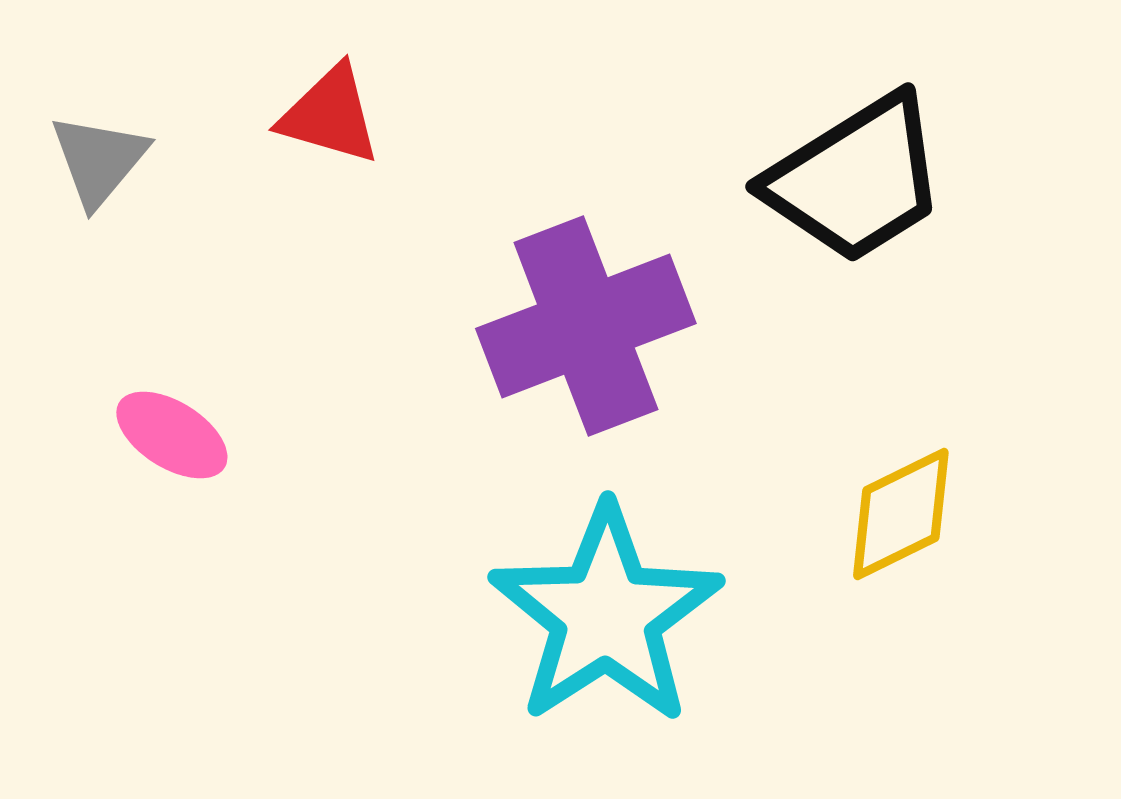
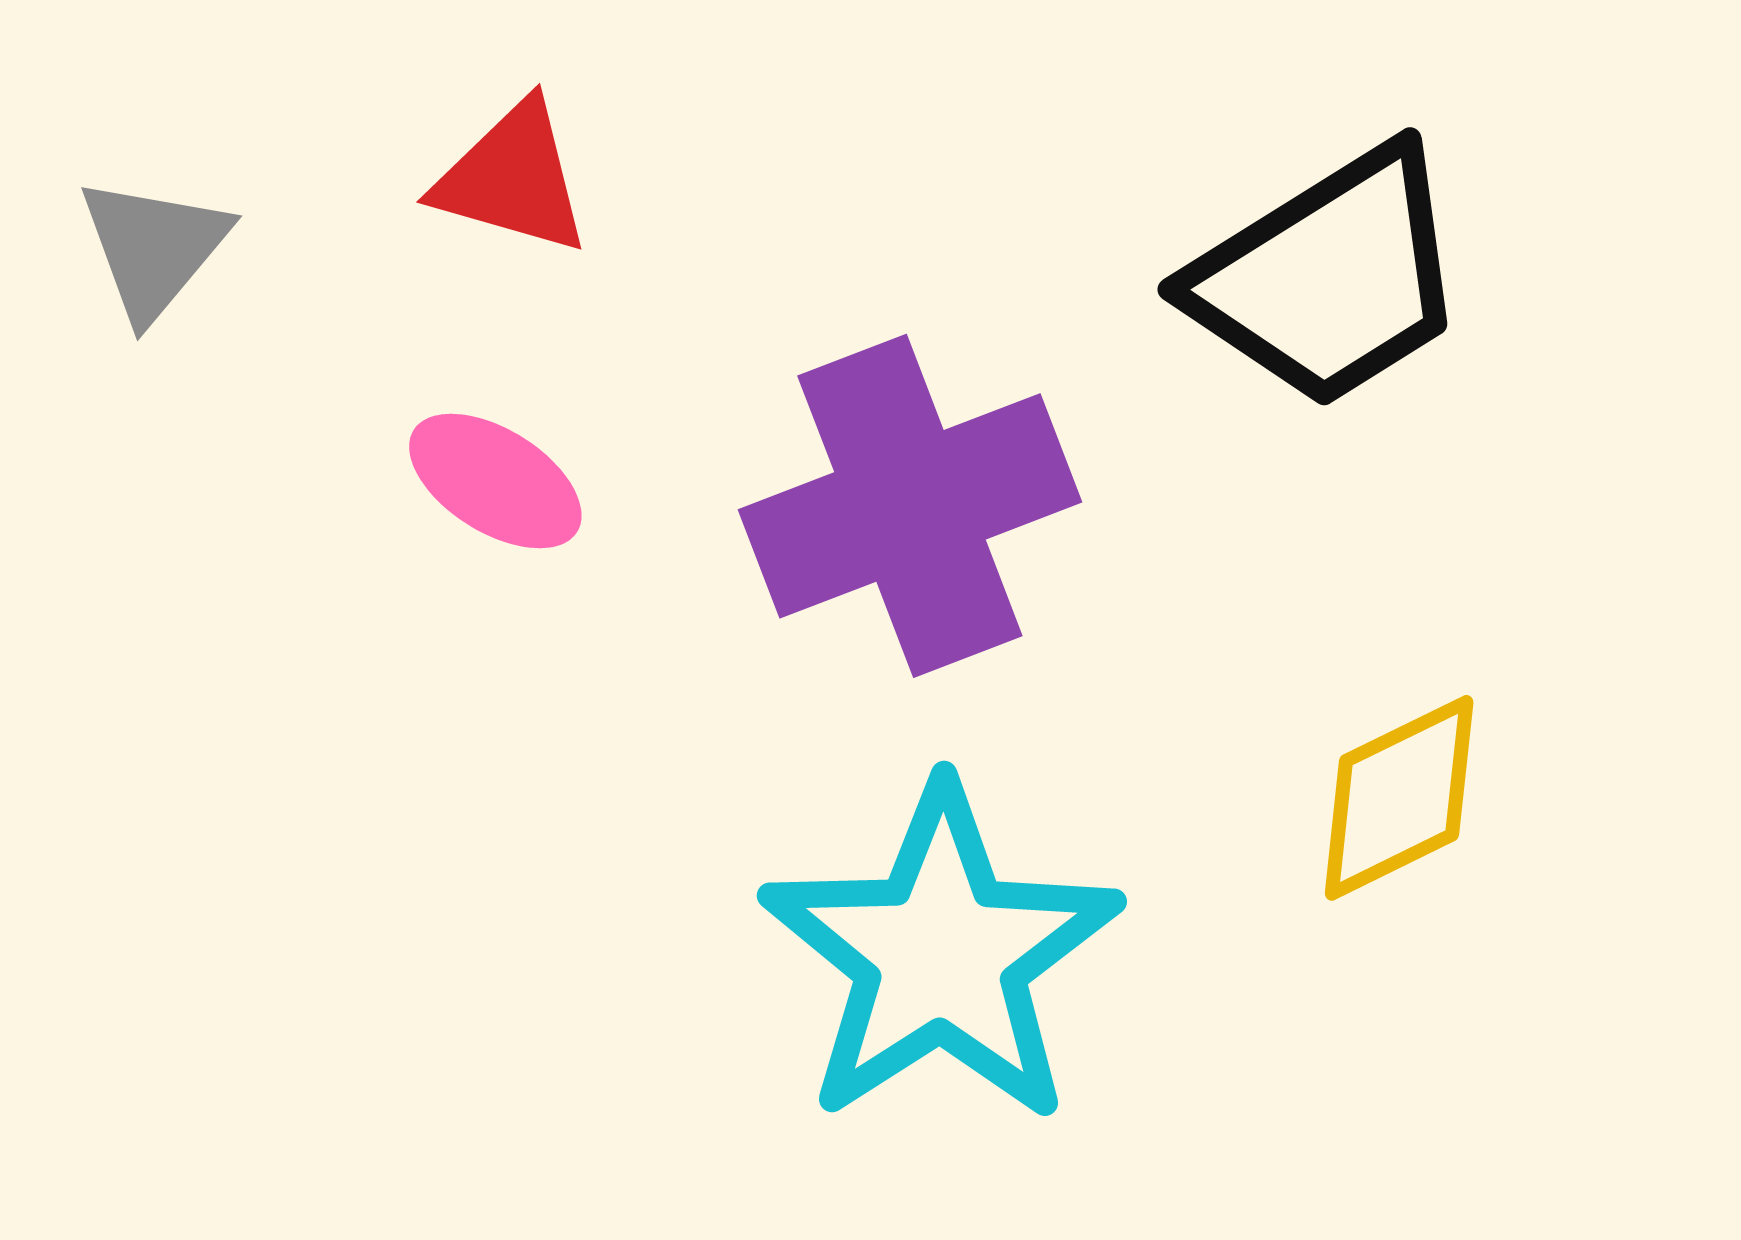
pink ellipse: (172, 435) -> (495, 481), moved

